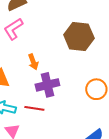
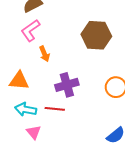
orange arrow: (33, 62) -> (44, 54), moved

